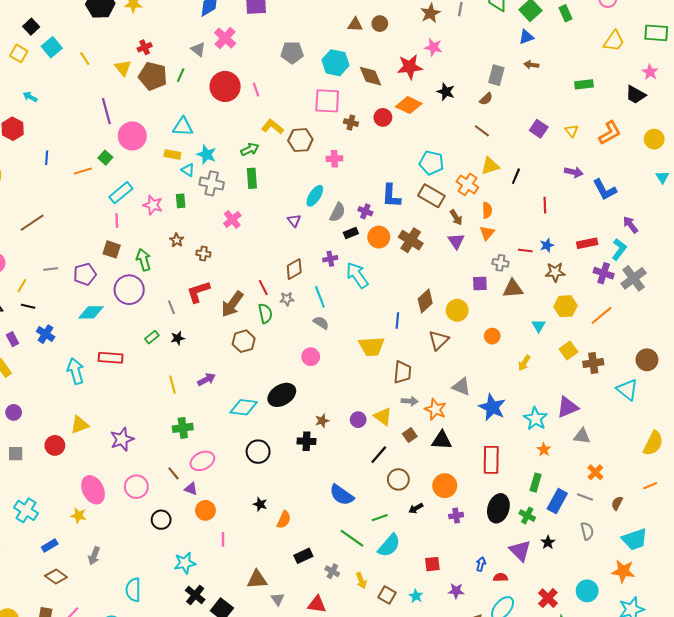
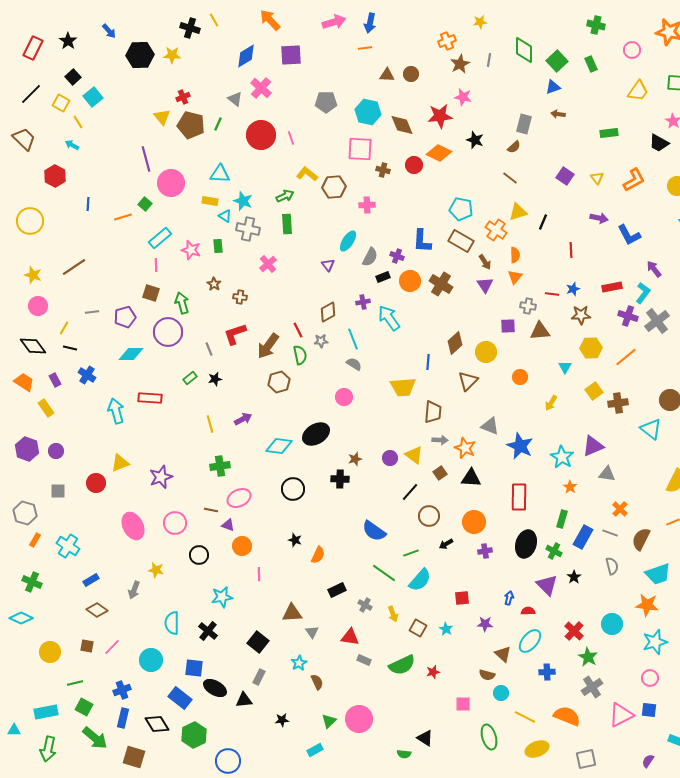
yellow line: (85, 59) -> (78, 122), moved
brown line: (173, 473) -> (211, 510), turned -40
brown semicircle: (617, 503) -> (641, 539), size x1.6
yellow star: (79, 516) -> (156, 570), moved
black cross: (195, 595) -> (208, 631), moved

